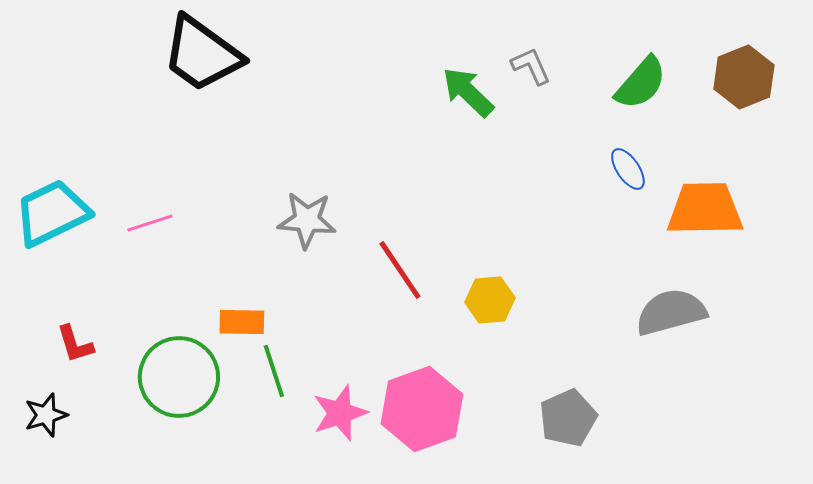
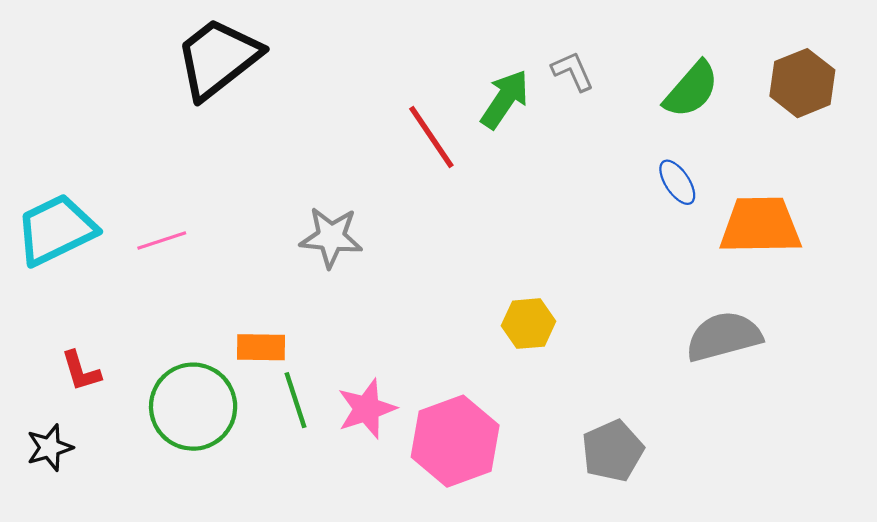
black trapezoid: (202, 54) -> (218, 58), turned 106
green arrow: (468, 92) -> (505, 99), turned 80
red line: (400, 270) -> (431, 137), moved
pink star: (340, 413) -> (367, 409), moved

